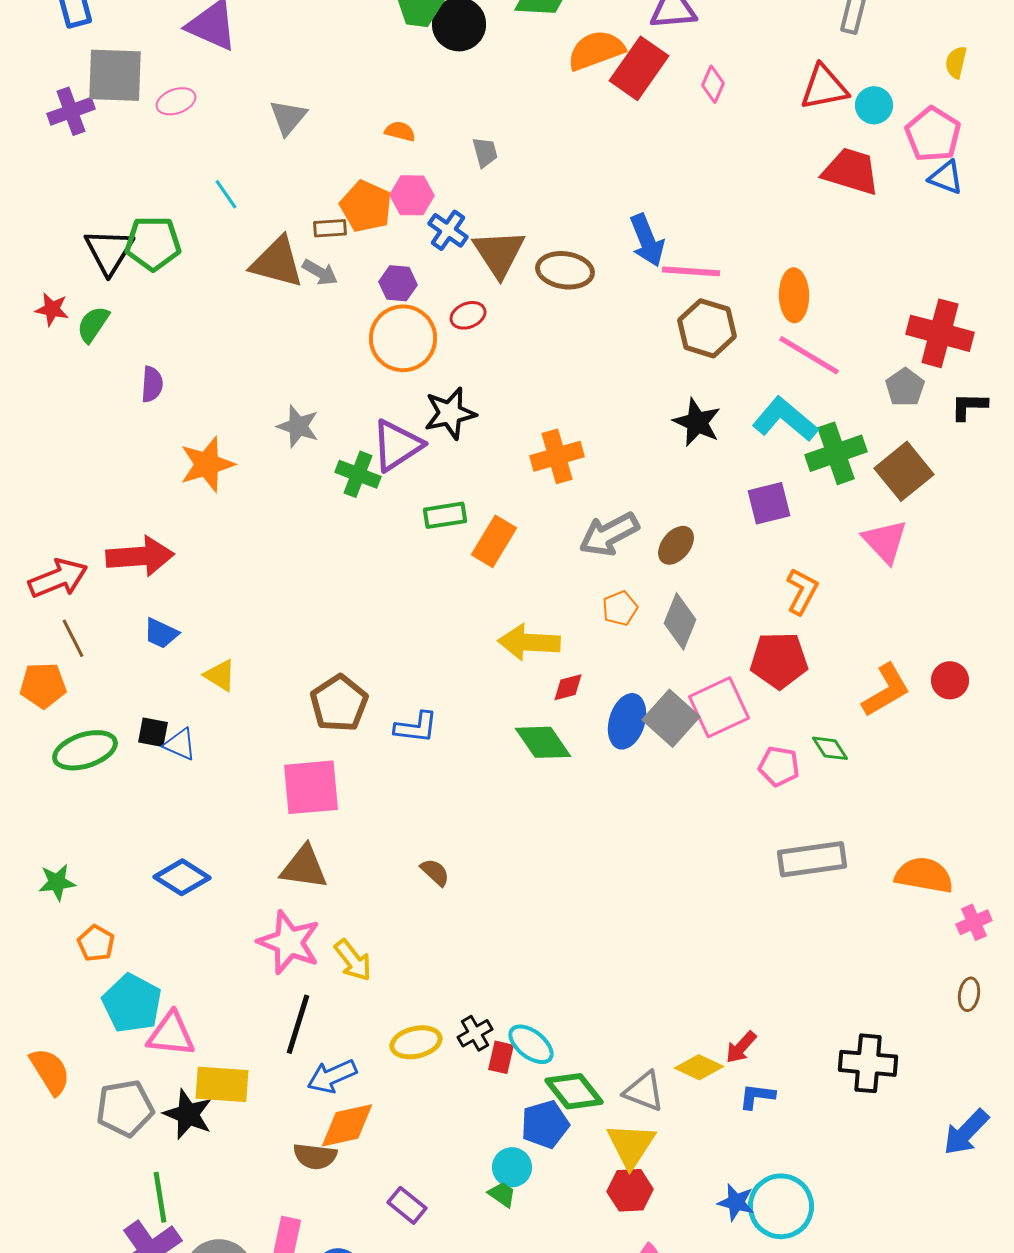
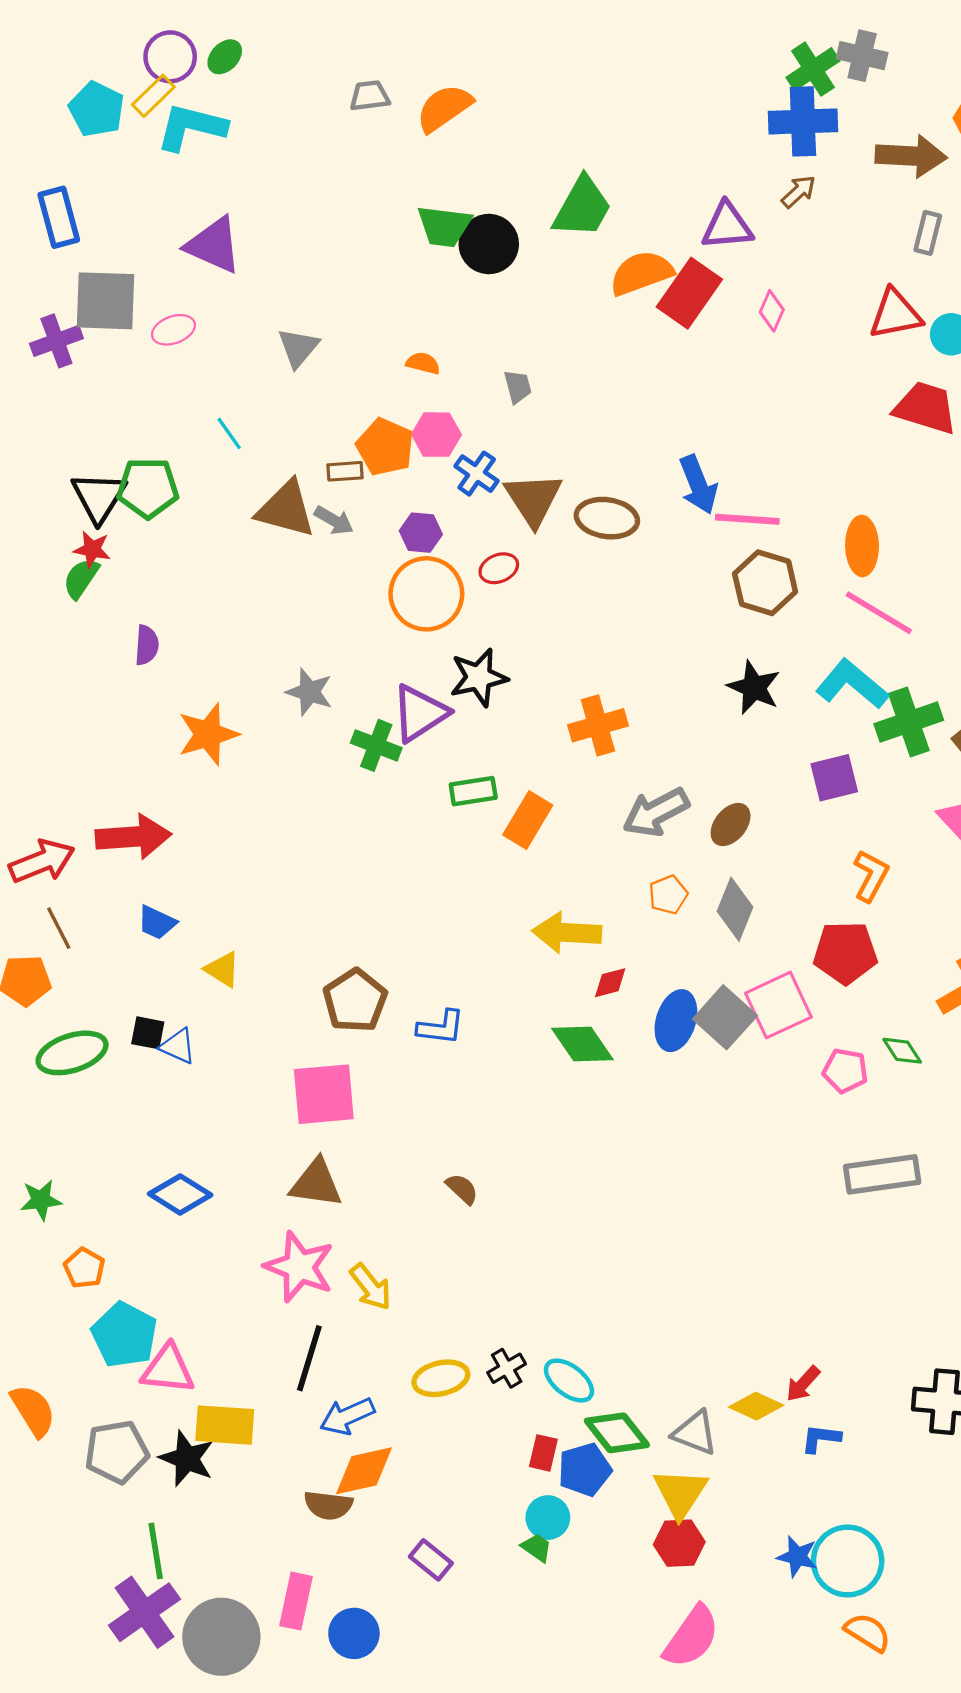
red star: (52, 309) -> (92, 549), moved
red rectangle: (501, 1057) -> (543, 1453), moved

